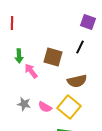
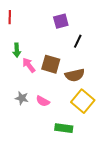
purple square: (88, 22) -> (61, 21), moved, turned -35
brown square: (53, 57) -> (51, 64), moved
yellow square: (69, 107) -> (83, 101), moved

